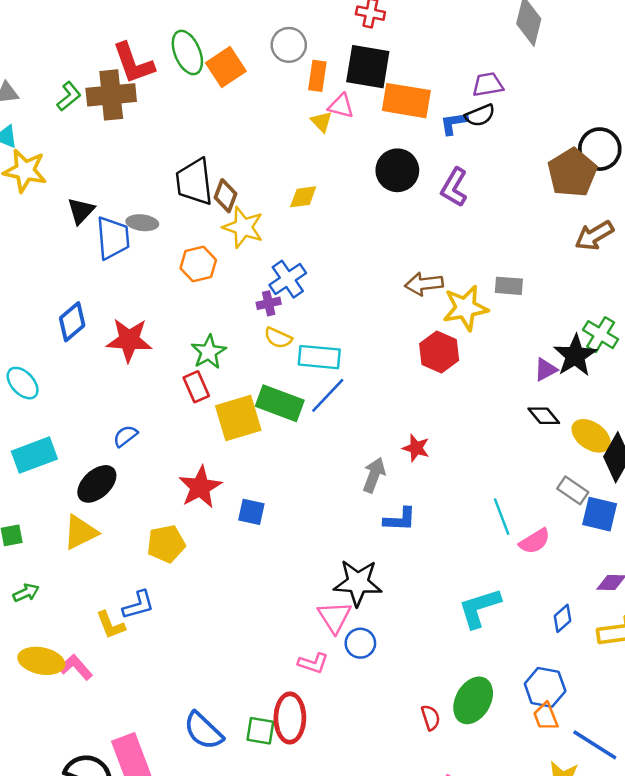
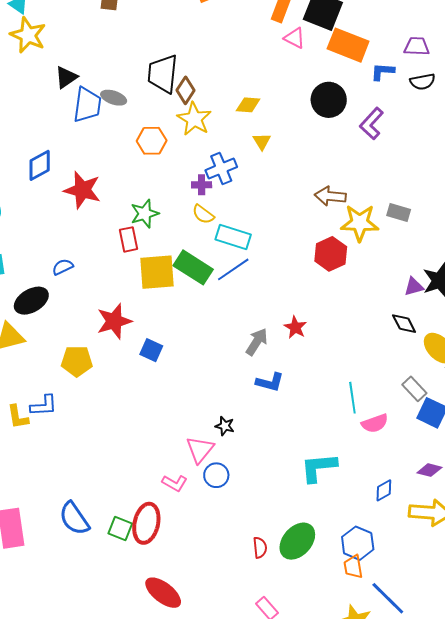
black semicircle: (480, 115) -> (422, 82), moved
yellow triangle: (321, 122) -> (262, 141), moved
black star: (358, 583) -> (225, 426), size x0.5

